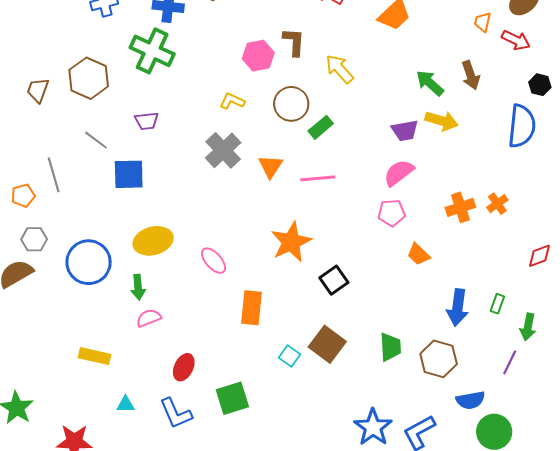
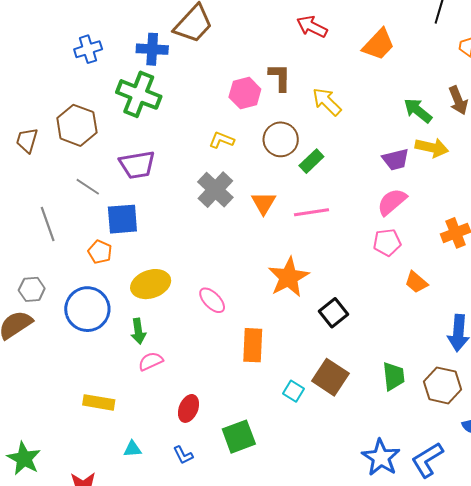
purple trapezoid: (147, 121) -> (137, 165), size x1.5
orange pentagon: (23, 196) -> (100, 252), moved, turned -30
blue L-shape: (176, 413) -> (183, 455), size x0.6

